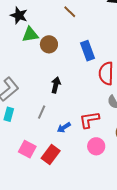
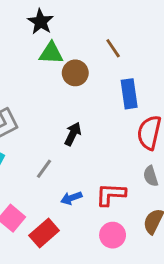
brown line: (70, 12) -> (113, 48), moved

